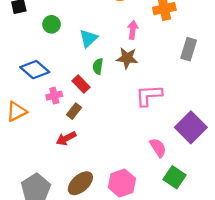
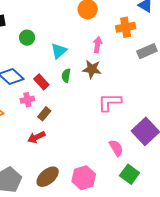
gray rectangle: (189, 49) -> (147, 51), moved, turned 48
red rectangle: (81, 84) -> (41, 82), moved

